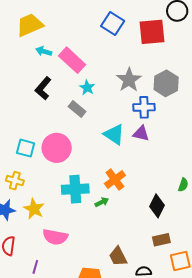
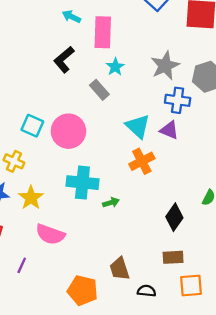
pink rectangle: (72, 60) -> (103, 32), turned 40
orange cross: (115, 180) -> (142, 161), moved

